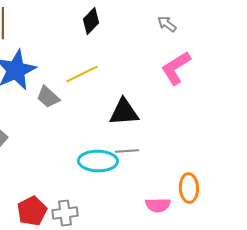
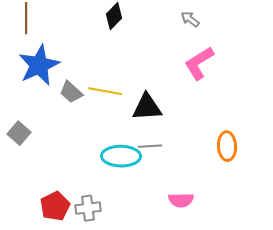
yellow line: (82, 74) -> (105, 91), moved, turned 36
orange ellipse: (189, 188) -> (227, 146), moved

